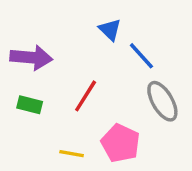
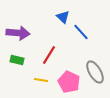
gray ellipse: (162, 101) -> (95, 72), moved
yellow line: (72, 154) -> (41, 80), moved

